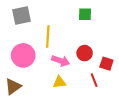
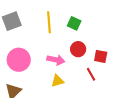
green square: (85, 14) -> (74, 23), moved, turned 32
yellow line: (48, 37) -> (49, 22), moved

